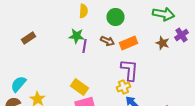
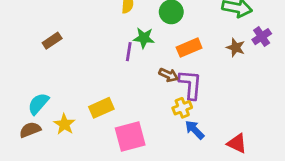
green star: (76, 36) -> (144, 38), moved
brown arrow: (108, 41) -> (169, 75), moved
yellow rectangle: (80, 87) -> (101, 108), moved, turned -60

